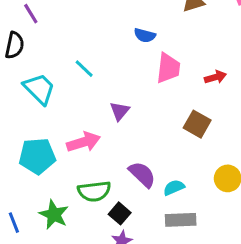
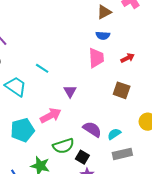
blue semicircle: (145, 35) -> (103, 36), moved

